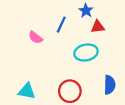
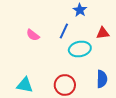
blue line: (61, 25) -> (64, 31), moved
red triangle: (98, 27) -> (103, 33), moved

